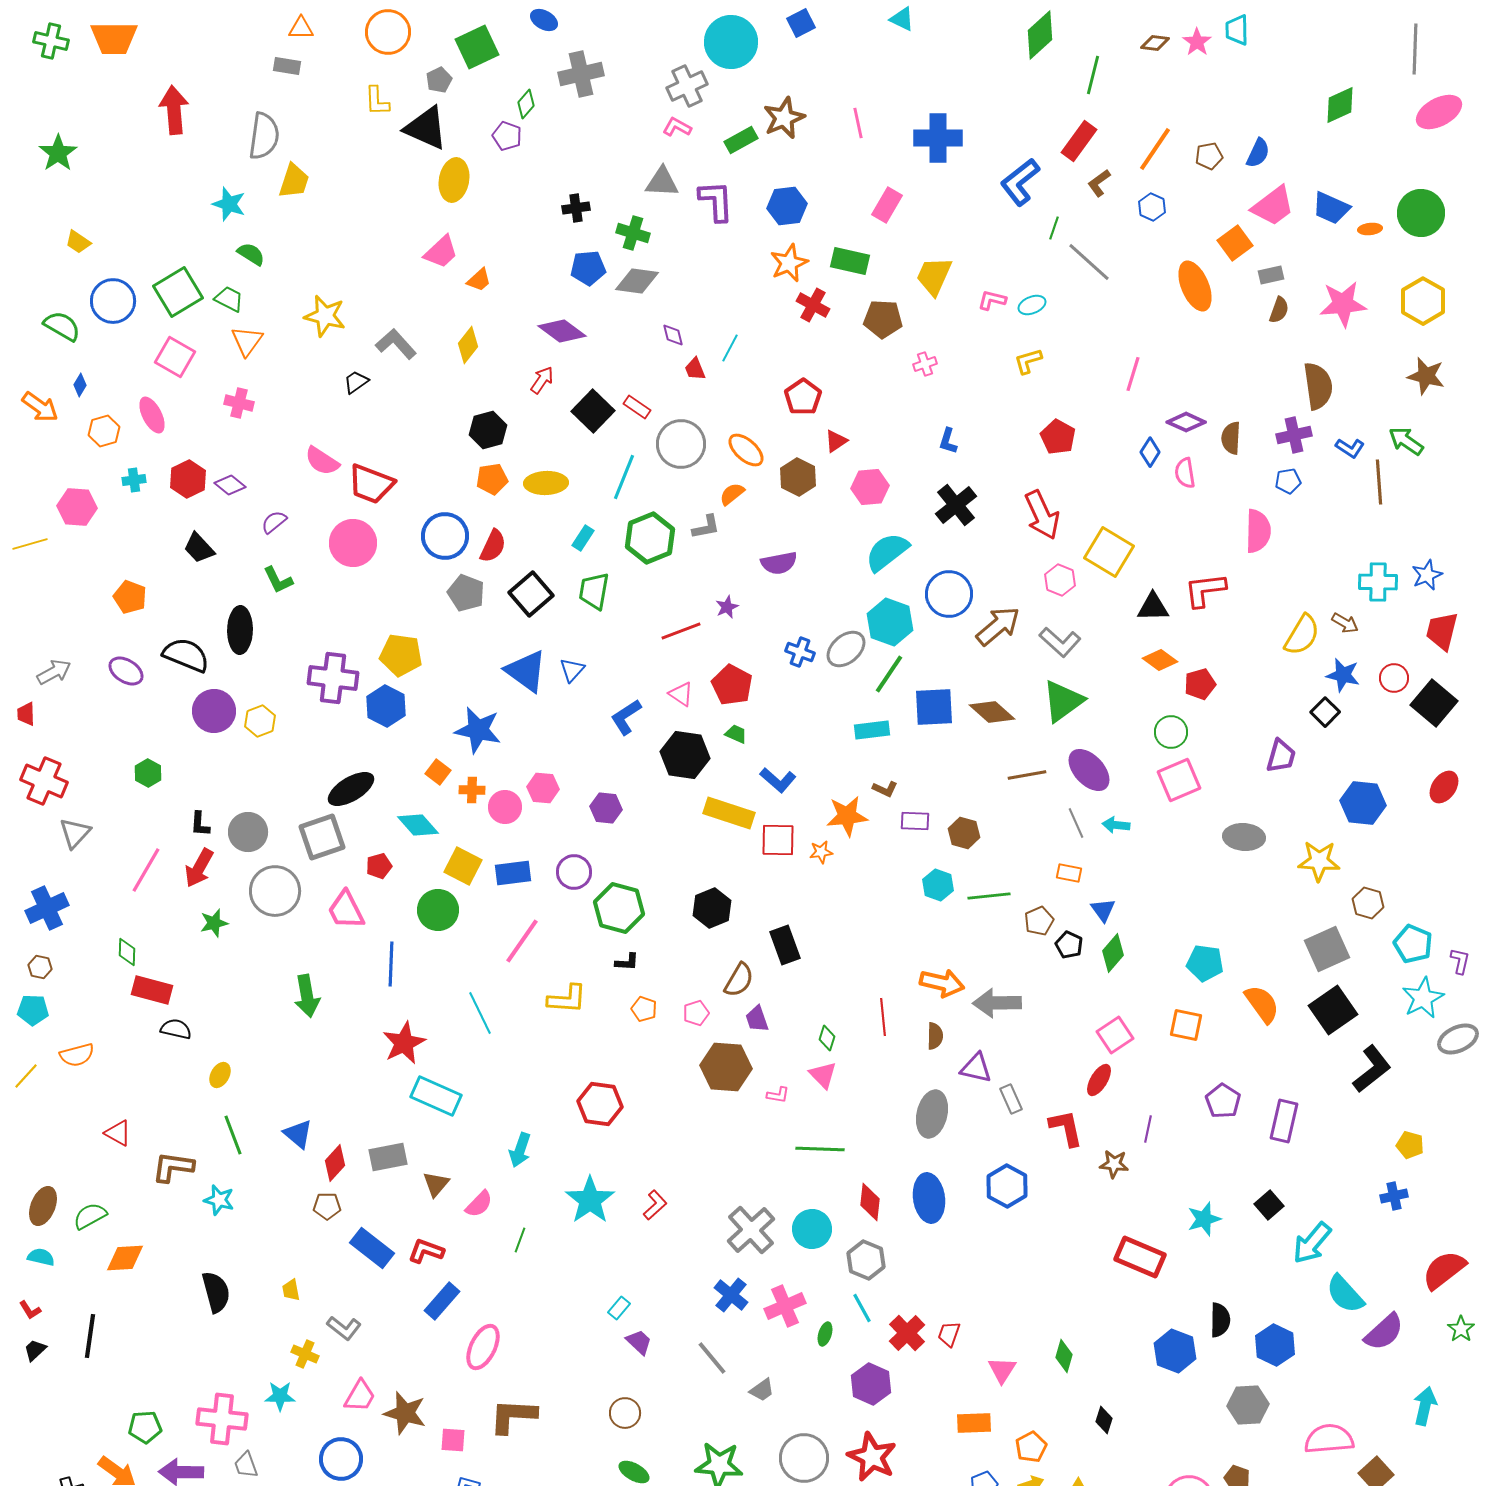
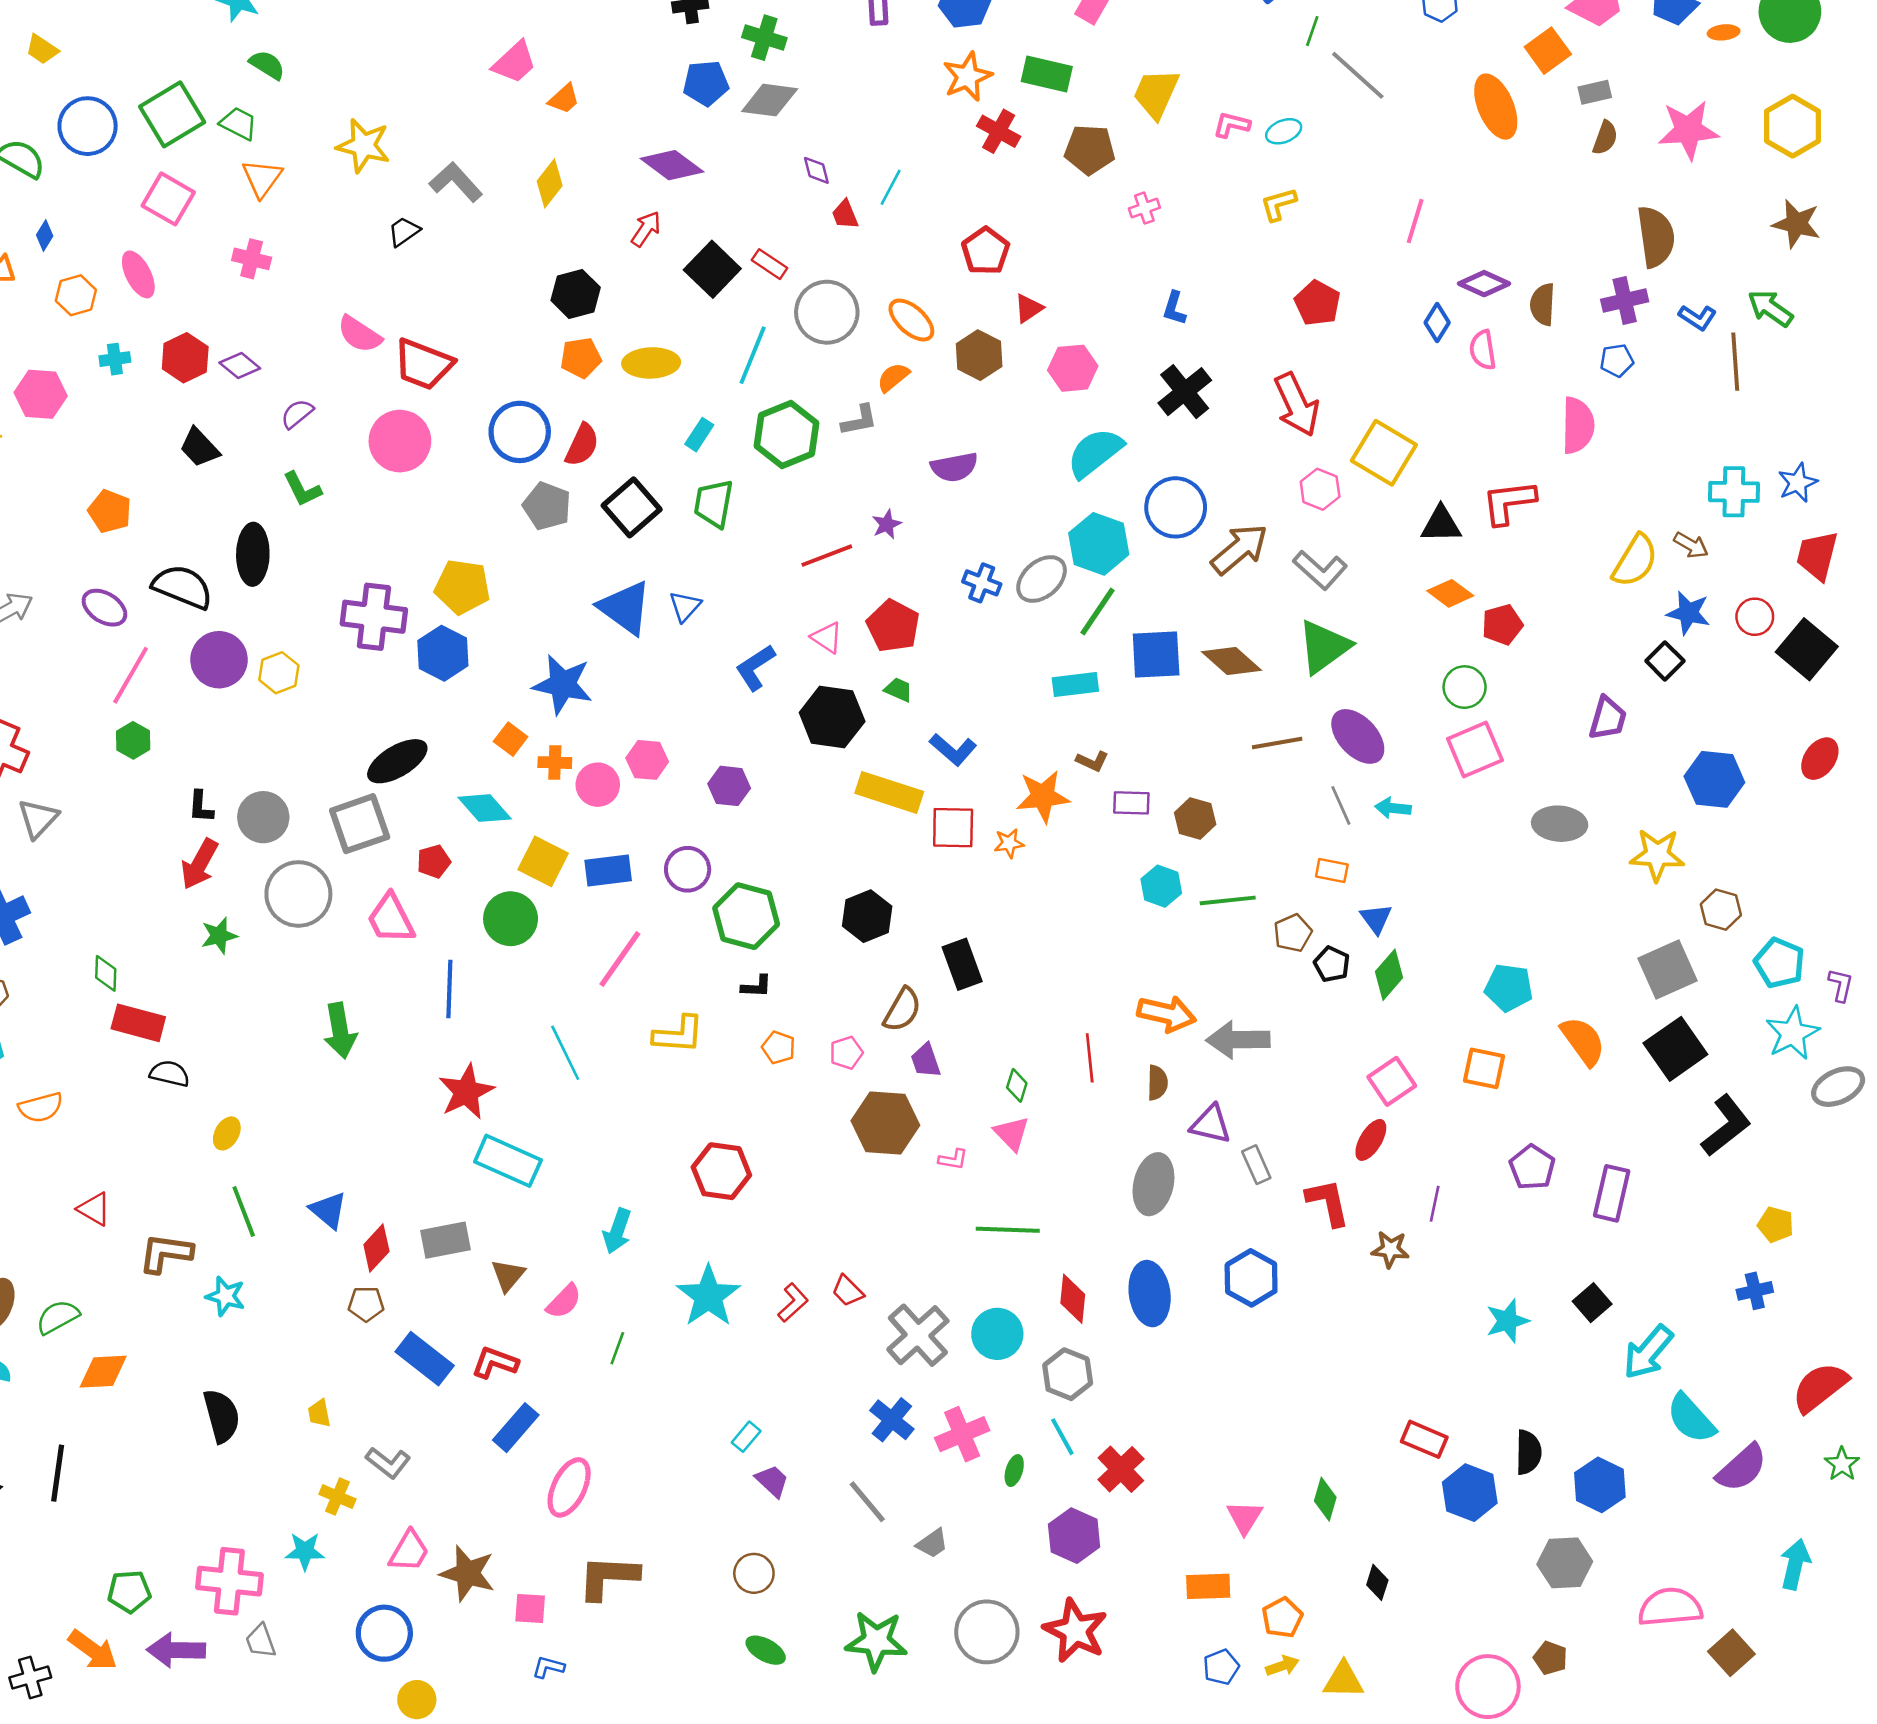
pink line: (146, 870) -> (131, 675), moved
red rectangle: (1140, 1257) -> (1424, 1439), moved, size x0.7
red trapezoid: (949, 1334) -> (848, 1291), moved, turned -64

